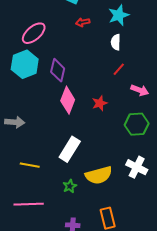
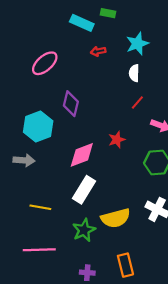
cyan hexagon: (25, 64) -> (38, 127), moved
pink diamond: (68, 100) -> (82, 155), moved, turned 48
green star: (70, 186) -> (84, 230), size x1.5

